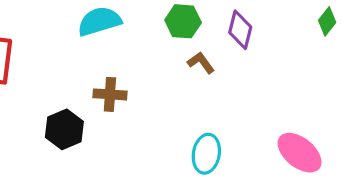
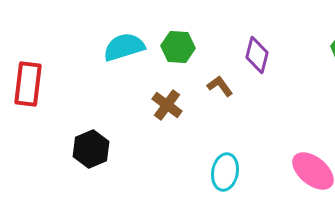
green hexagon: (183, 21) -> (178, 47), moved
brown cross: (110, 94) -> (167, 105), moved, turned 32

